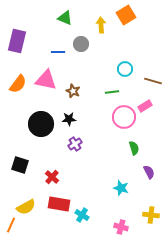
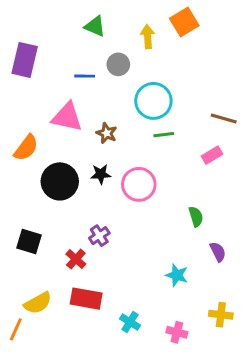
cyan circle: (125, 69) -> (153, 101), moved, size x1.6
orange semicircle: (18, 84) -> (26, 148), moved
pink circle: (124, 117) -> (139, 184), moved
purple cross: (75, 144) -> (99, 236), moved
cyan cross: (82, 215) -> (130, 322), moved

